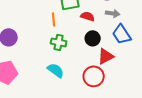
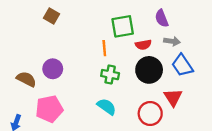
red semicircle: (88, 16) -> (143, 45), turned 152
black circle: (93, 38) -> (149, 70), size x1.5
red triangle: (106, 56) -> (173, 97), moved, turned -36

